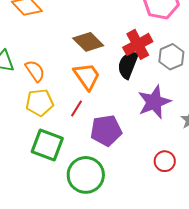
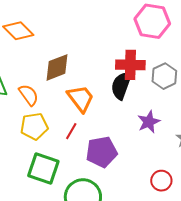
brown diamond: (88, 42) -> (57, 67), moved, turned -64
red cross: (138, 44) -> (130, 65), turned 32
purple star: (154, 102) -> (149, 122), size x0.7

